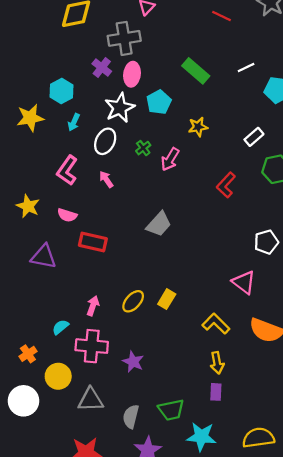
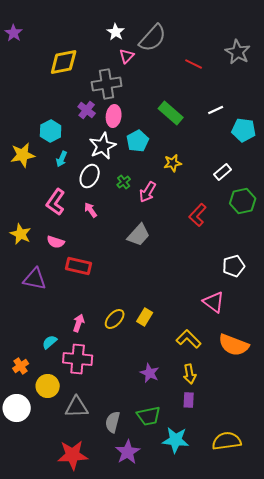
gray trapezoid: (159, 224) -> (139, 235), moved
purple star: (133, 362) -> (150, 373), moved

